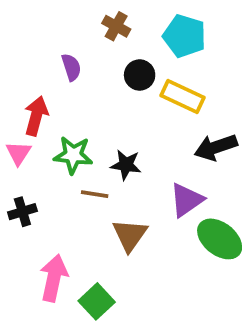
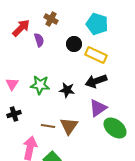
brown cross: (116, 26) -> (51, 19), moved
red arrow: (36, 116) -> (21, 28), moved, turned 30
black arrow: (216, 147) -> (96, 81), moved
brown line: (95, 194) -> (48, 126), moved

